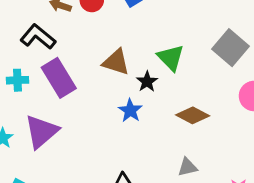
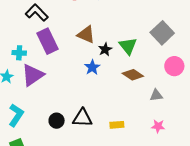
green triangle: (171, 58) -> (128, 46), moved
cyan cross: (17, 80) -> (19, 53), moved
gray triangle: (187, 167) -> (156, 95), moved

